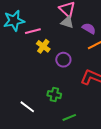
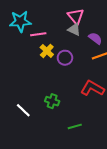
purple circle: (63, 60) -> (65, 58), moved
green line: (69, 117) -> (75, 126), moved

